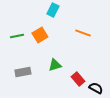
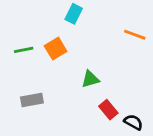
orange line: (83, 33) -> (135, 35), moved
green triangle: (55, 65) -> (90, 79), moved

